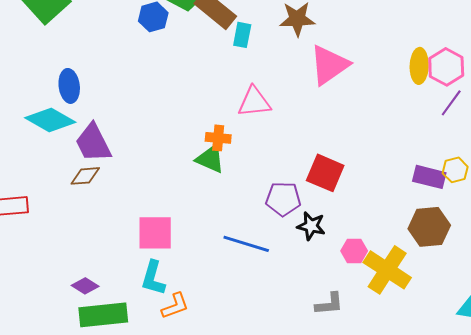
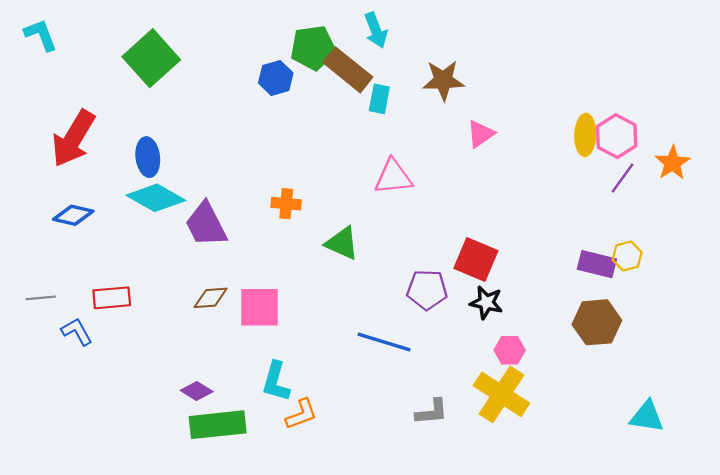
pink triangle: (329, 65) -> (481, 134), size x0.6
blue ellipse: (69, 86) -> (148, 157), moved
orange cross: (218, 138) -> (286, 204), moved
brown diamond: (85, 176) -> (211, 298), moved
black star: (311, 226) -> (486, 303), moved
pink square: (155, 233) -> (259, 307), moved
yellow cross: (387, 270) -> (501, 394), moved
gray L-shape: (329, 304) -> (432, 412), moved

